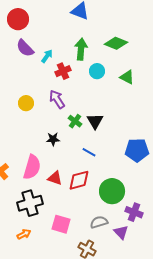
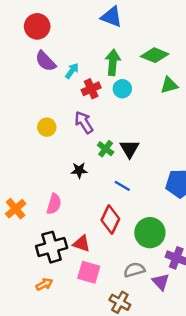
cyan circle: (97, 71) -> (122, 89), moved
green triangle: (127, 77) -> (169, 85), moved, turned -42
pink semicircle: (32, 167) -> (54, 204), size x0.7
red triangle: (55, 178) -> (82, 243), moved
red diamond: (79, 180) -> (110, 219), turned -50

